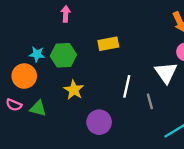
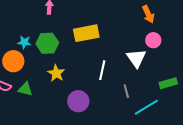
yellow rectangle: (108, 44) -> (86, 33), size x1.4
gray line: (150, 101) -> (126, 91), moved

